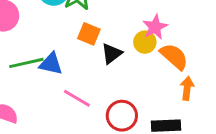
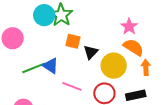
pink star: (155, 27) -> (129, 27), moved
yellow circle: (145, 42) -> (114, 66), moved, size x1.6
blue triangle: (51, 64) -> (51, 66), turned 30

